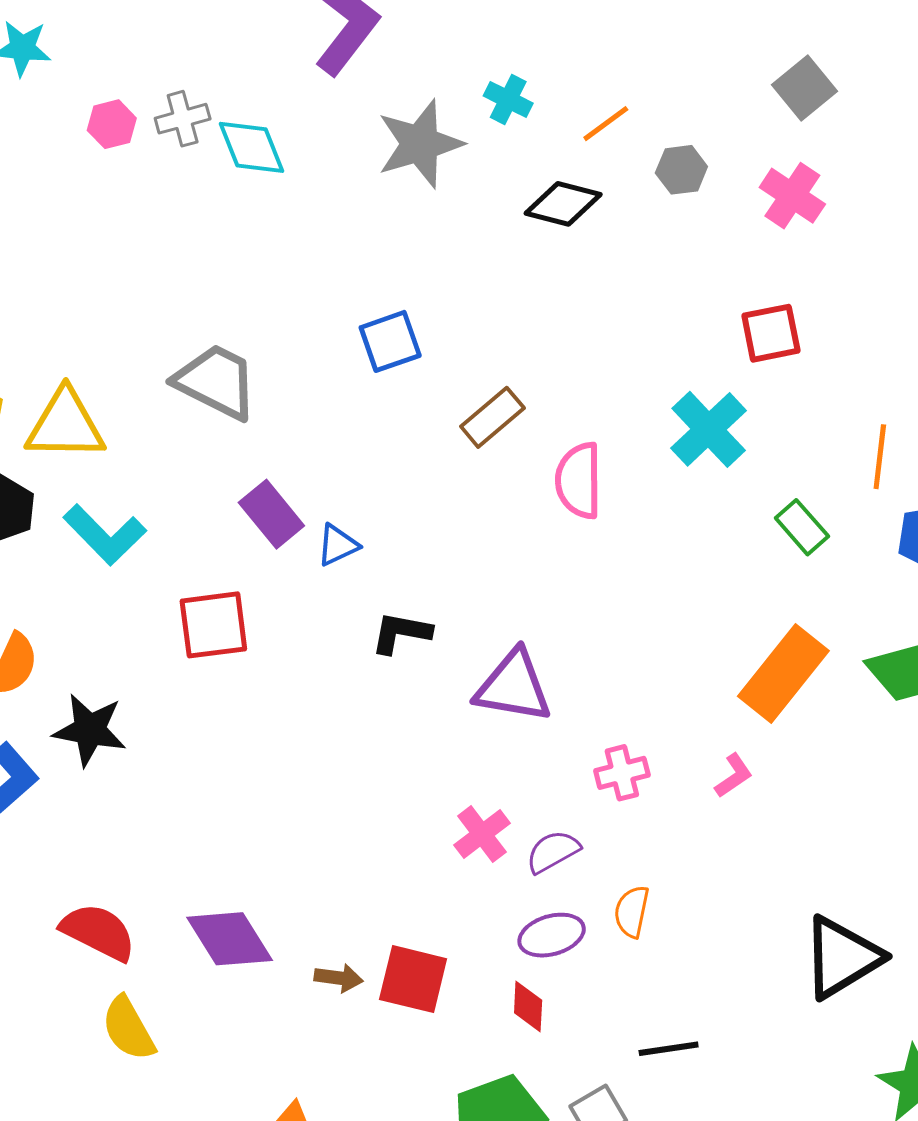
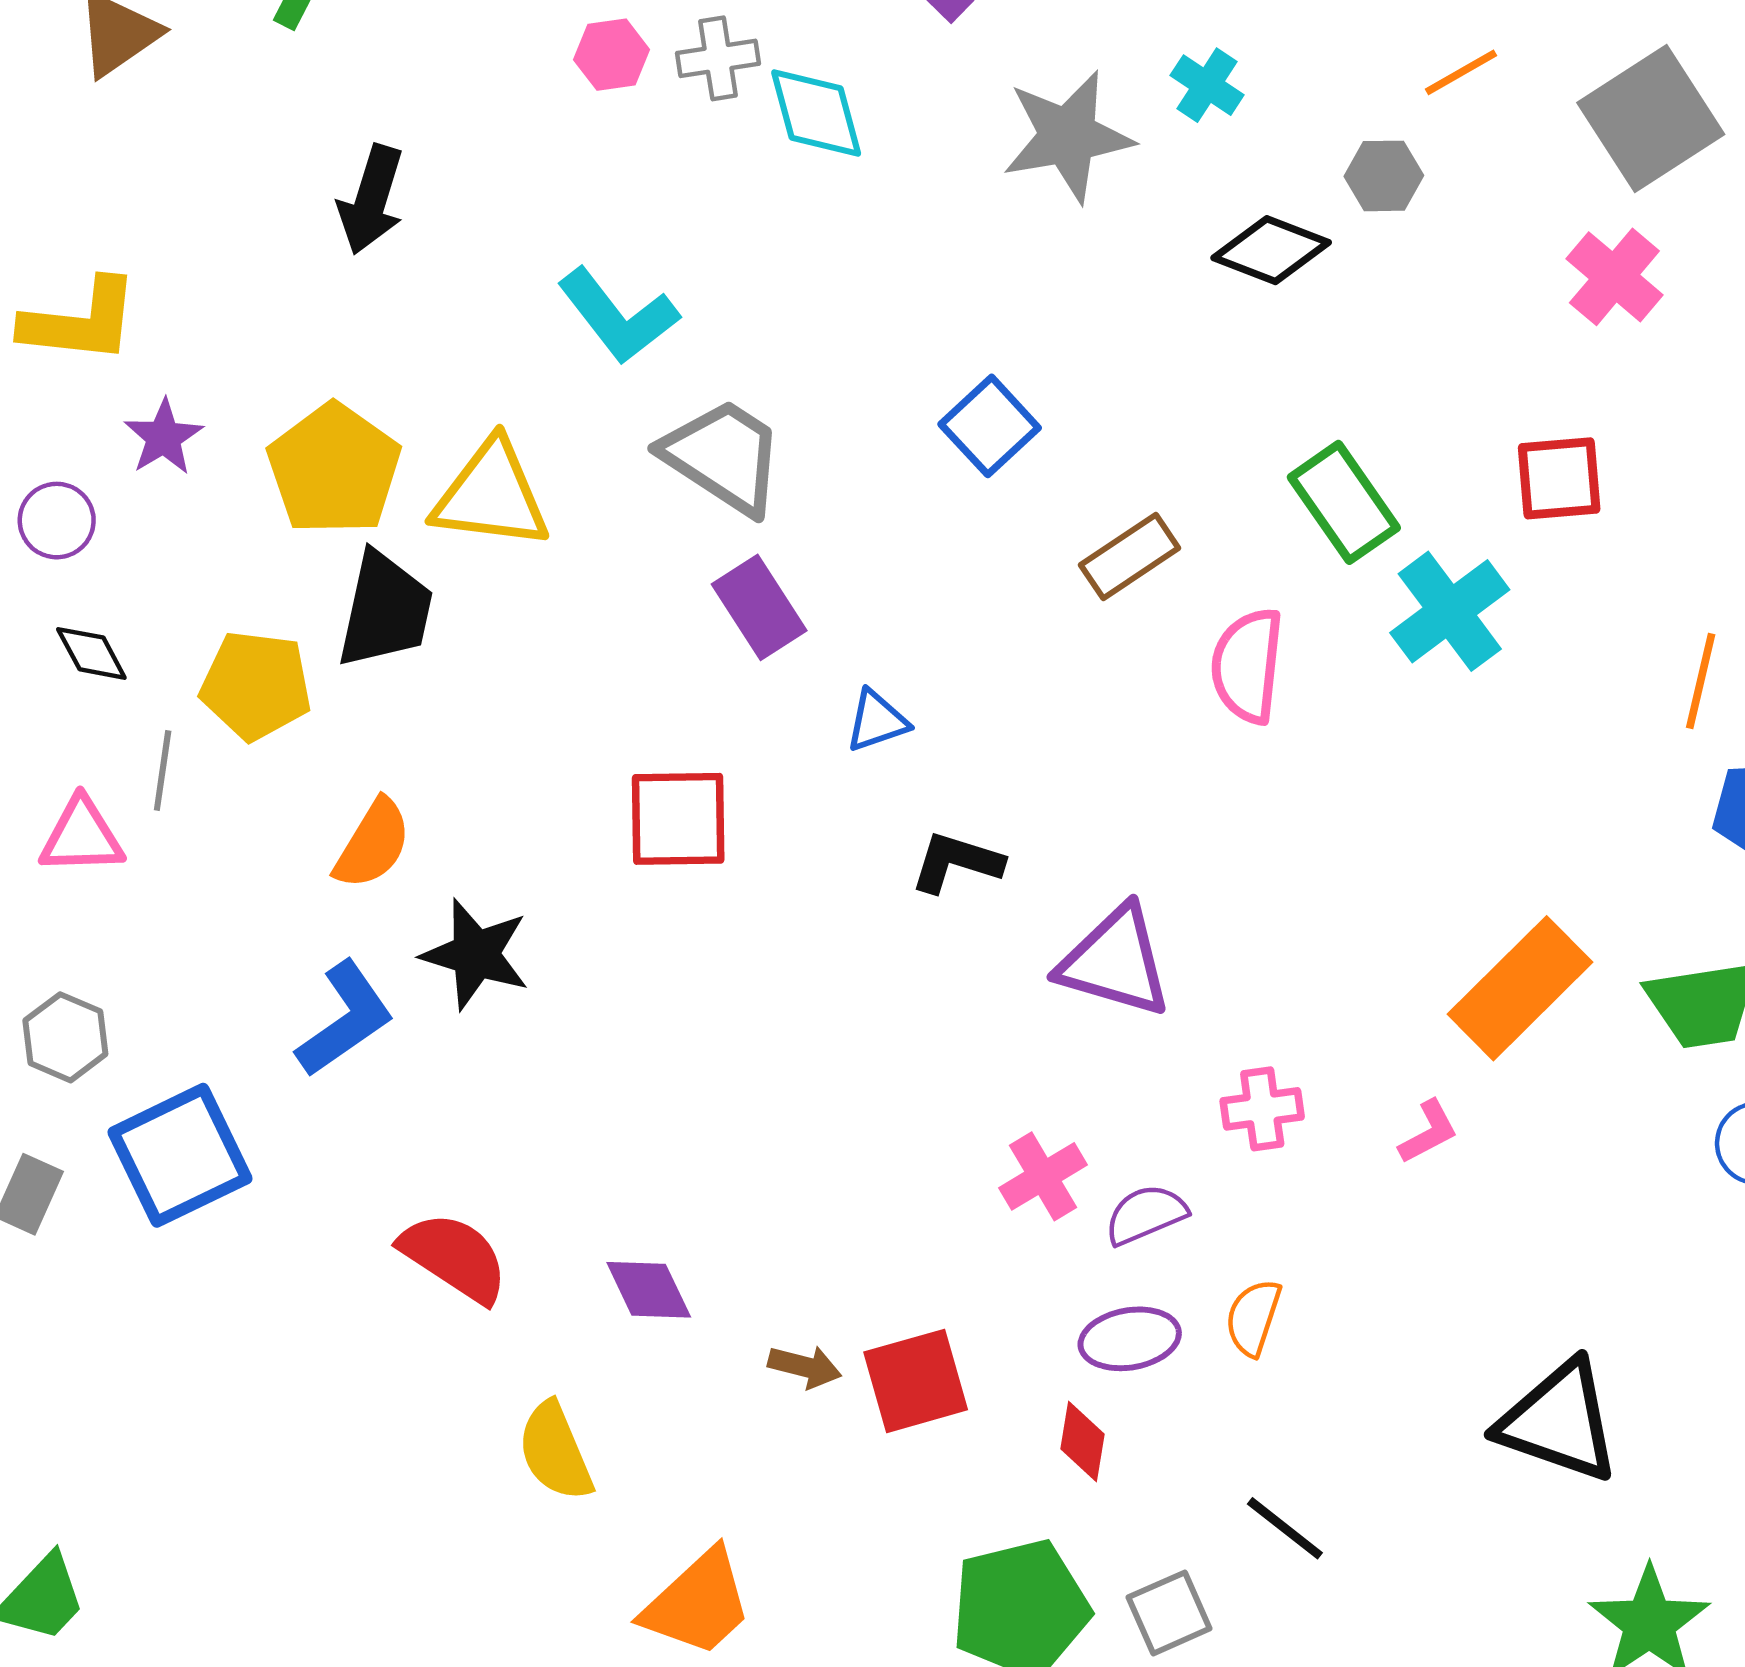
gray square: (804, 88) -> (1651, 118), size x1.5
orange line: (606, 124) -> (1461, 72), moved
gray hexagon: (681, 170) -> (1384, 176), moved
blue square: (390, 341) -> (990, 426), turned -30
purple rectangle: (271, 514) -> (759, 607), moved
green rectangle: (802, 527) -> (1344, 502), moved, size x1.4
cyan L-shape: (105, 535) -> (618, 316), moved
purple diamond: (230, 939) -> (649, 1290), size x0.7
black triangle: (842, 957) -> (1559, 1421), turned 44
red square: (413, 979) -> (916, 1381), turned -36
yellow semicircle: (128, 1029) -> (555, 1451), moved
black line: (669, 1049) -> (1285, 1528), turned 40

